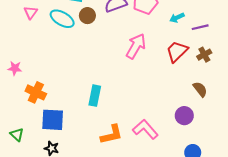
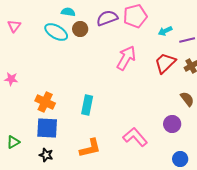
pink triangle: (31, 12) -> (14, 26), moved
orange cross: (36, 92) -> (45, 102), moved
green triangle: (17, 135) -> (13, 142), turned 48
orange L-shape: (112, 135) -> (90, 148), moved

